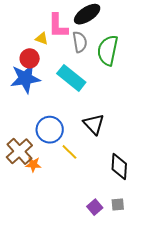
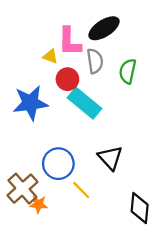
green semicircle: (108, 50) -> (128, 71), size x0.7
red circle: (30, 58) -> (67, 79), moved

